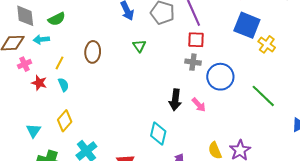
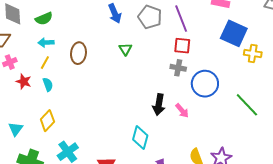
cyan arrow: (41, 39) -> (46, 43), moved
yellow cross: (267, 44) -> (253, 54), turned -30

